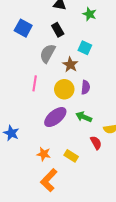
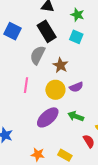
black rectangle: (58, 30) -> (47, 31), size x1.5
cyan square: (85, 48) -> (76, 37), moved
purple semicircle: (86, 87) -> (76, 87), turned 64

